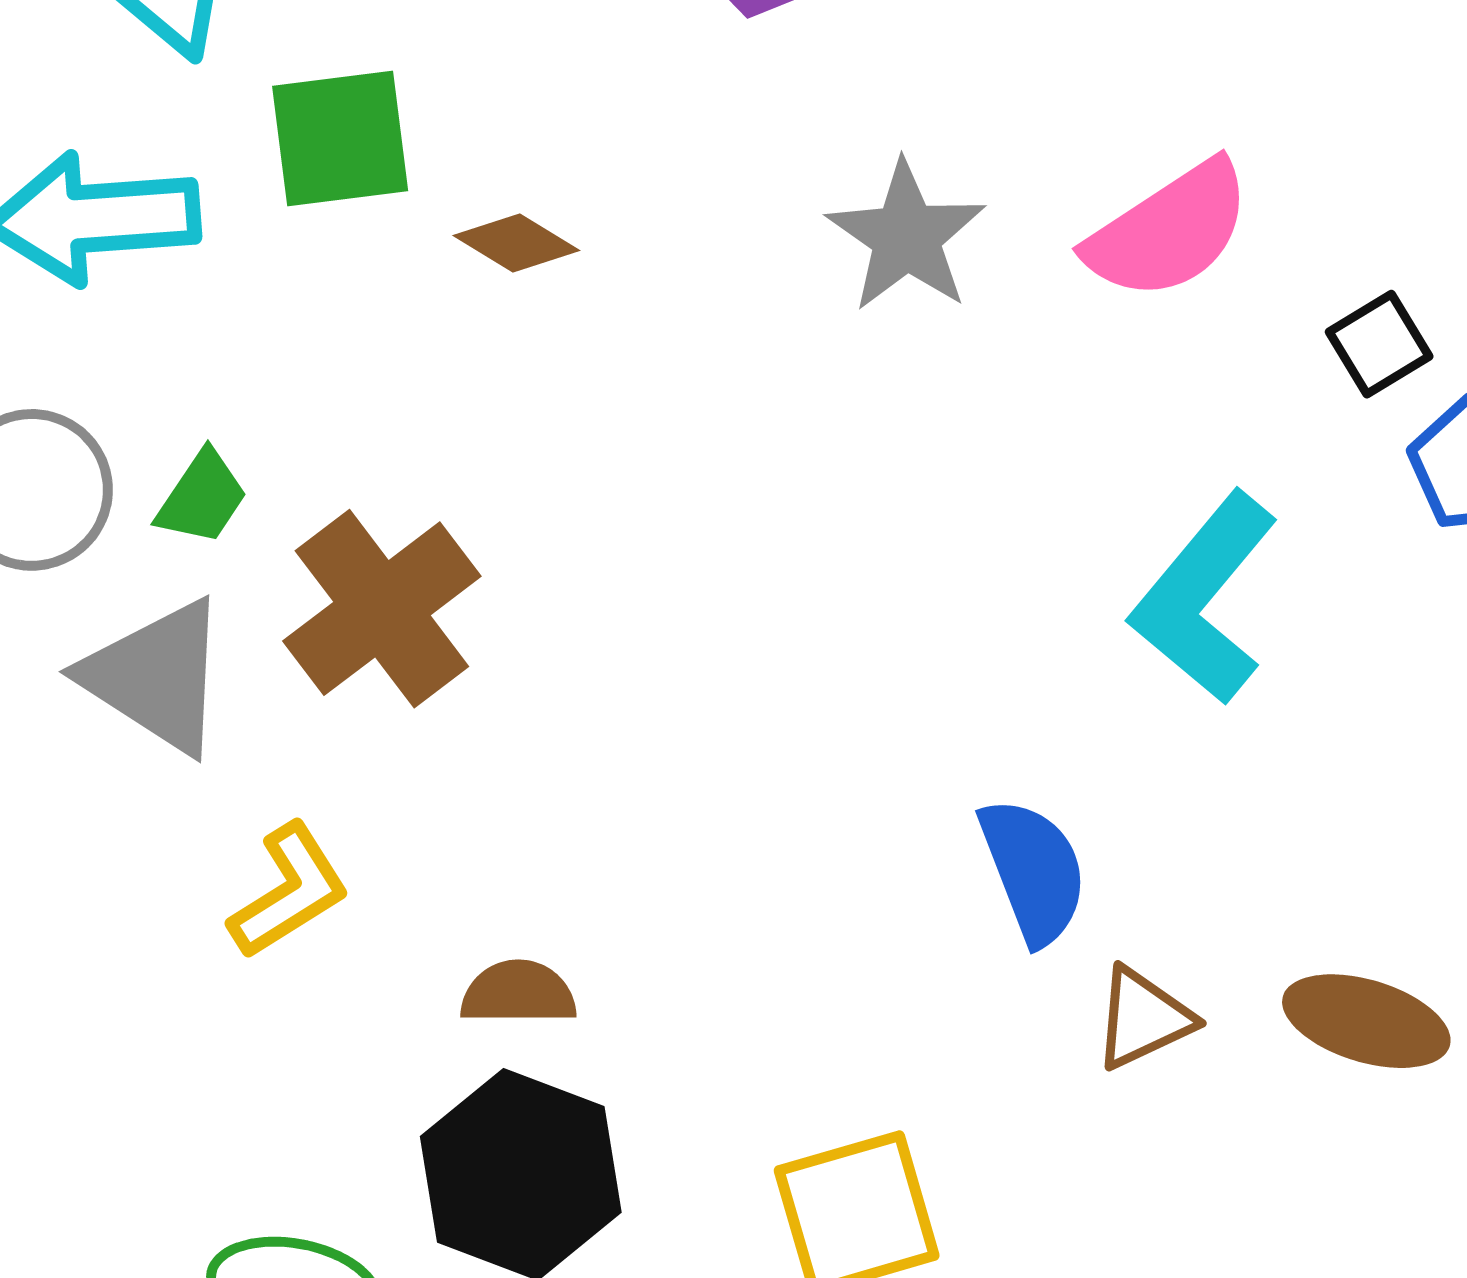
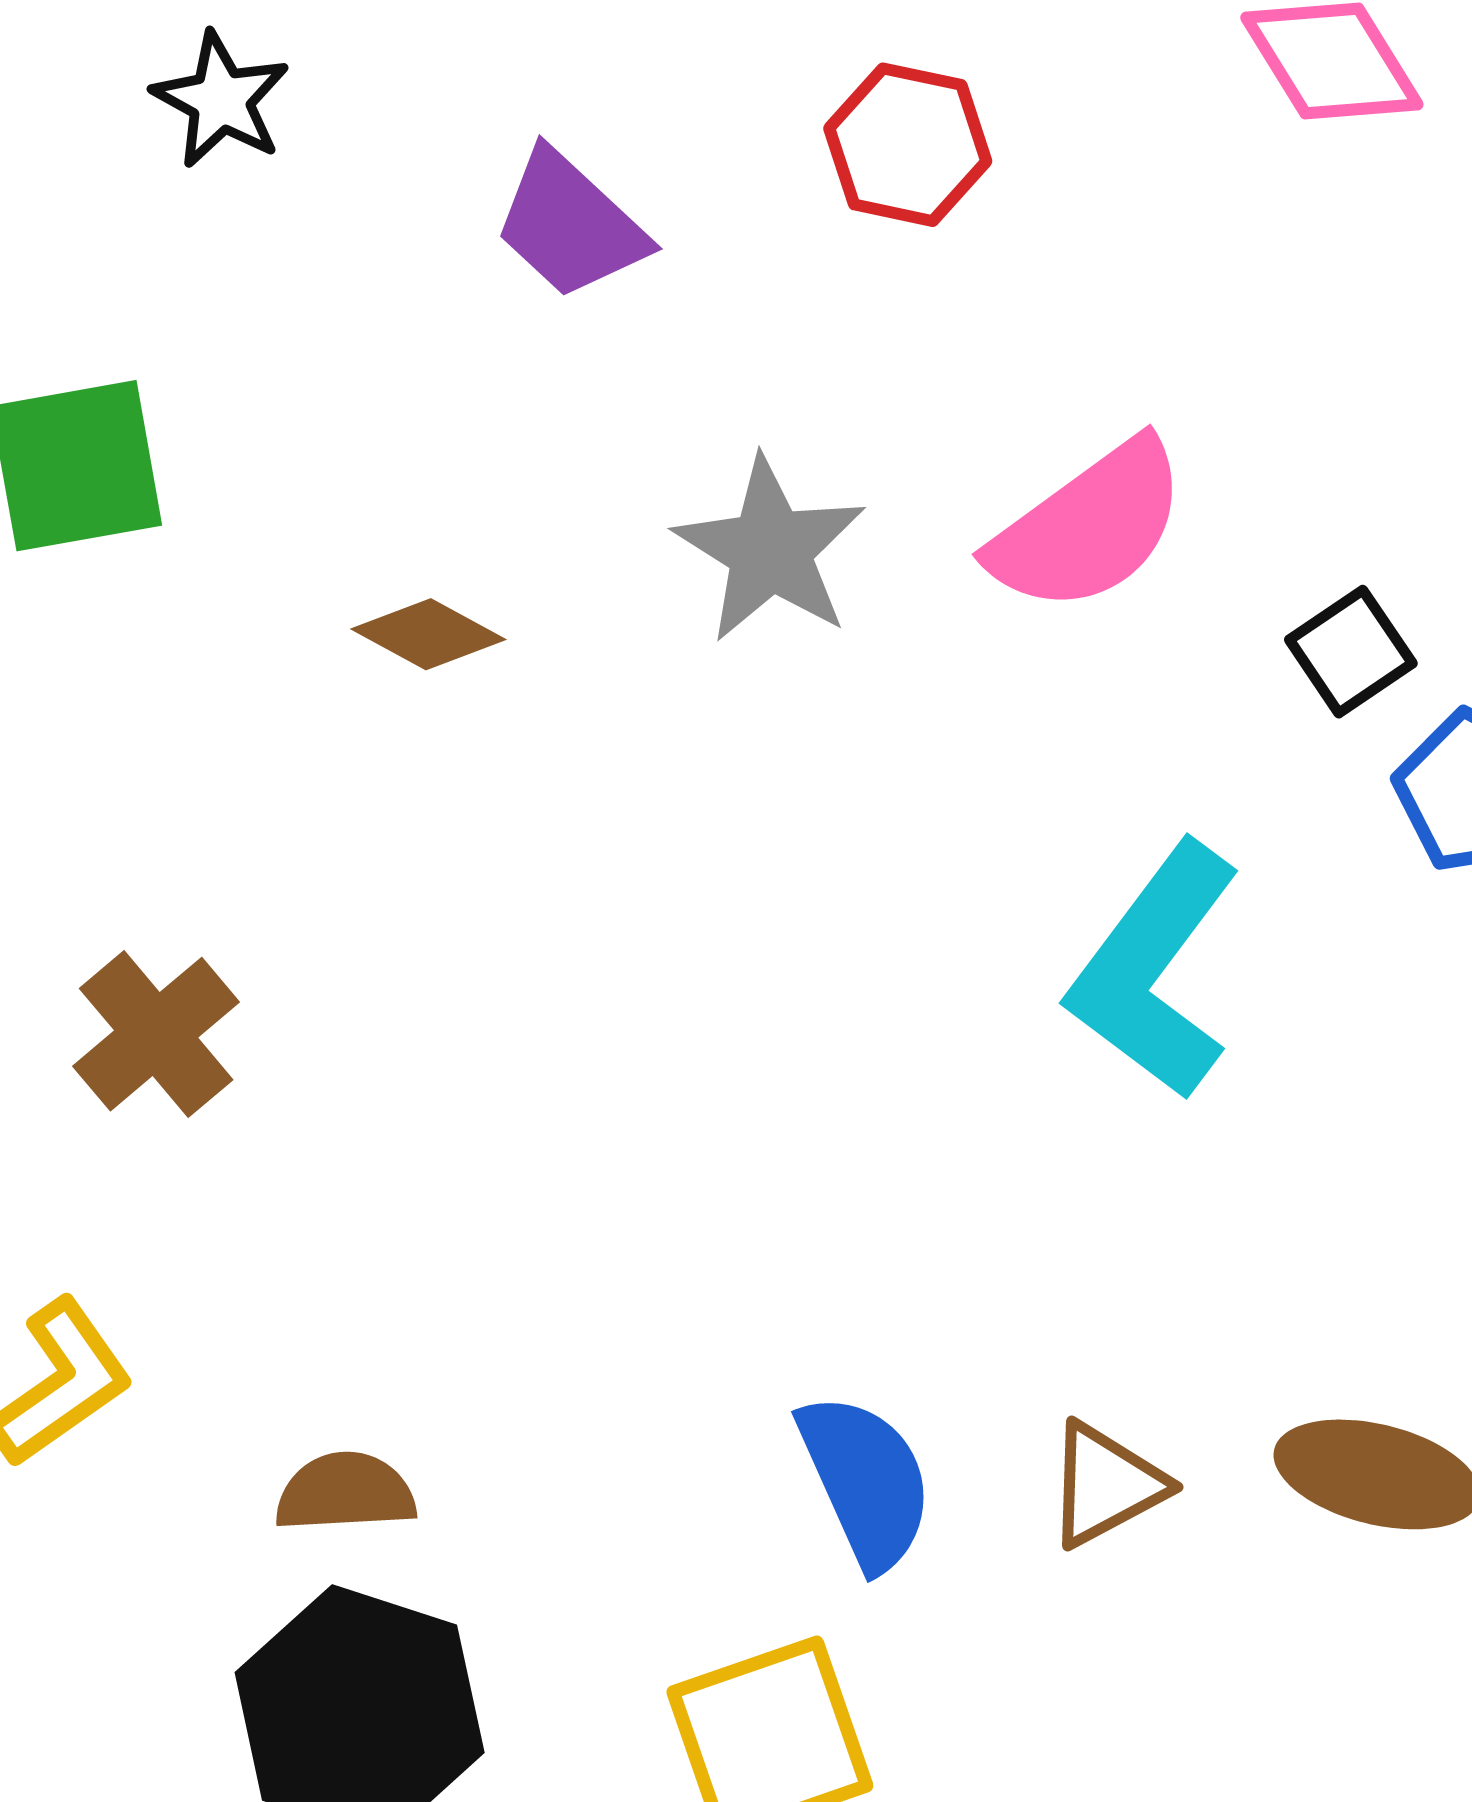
brown diamond: (516, 243) -> (428, 634), moved
brown cross: (382, 609) -> (156, 1034), size x0.7
blue semicircle: (1033, 871) -> (866, 1481), moved

